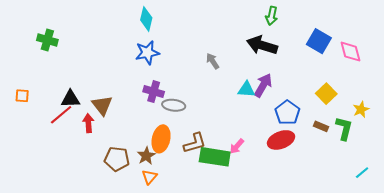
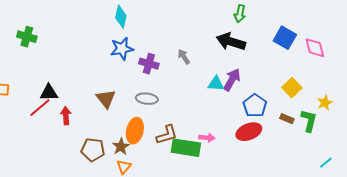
purple cross: (154, 92) -> (149, 64), moved
brown triangle: (102, 105) -> (106, 99), moved
pink arrow: (237, 146) -> (207, 138), turned -126

